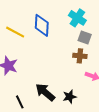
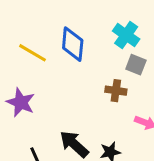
brown cross: (80, 56) -> (116, 91), moved

